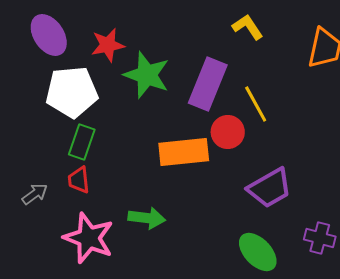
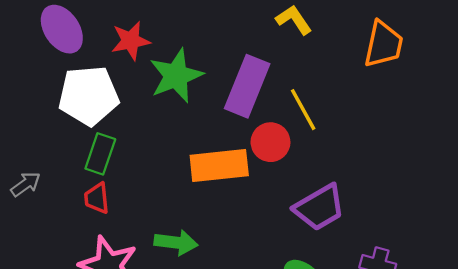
green star: (147, 75) -> (176, 76), turned 30
gray arrow: (35, 194) -> (26, 184), moved

